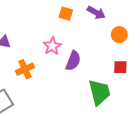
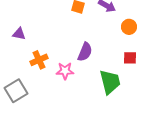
pink star: (52, 46) -> (65, 71), moved, turned 30

